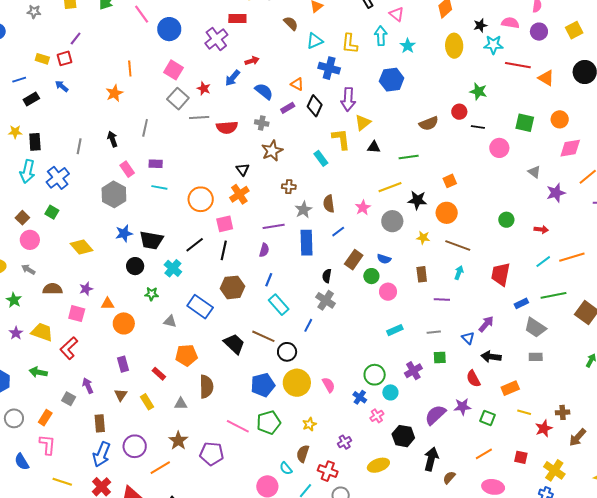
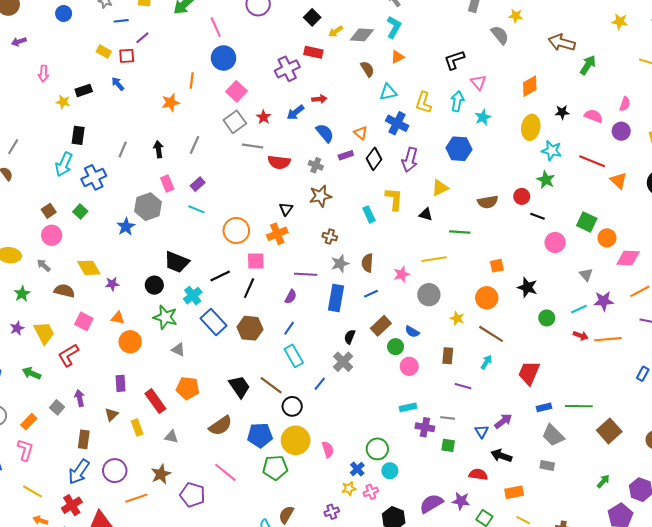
blue circle: (169, 29) -> (224, 58), moved
cyan star: (493, 45) -> (552, 151), moved
blue line: (19, 80) -> (121, 21), moved
orange circle: (560, 119) -> (607, 238), moved
yellow triangle: (363, 123) -> (440, 188), moved
yellow star: (15, 132) -> (63, 102), moved
purple rectangle: (156, 164) -> (198, 184), turned -56
black star: (417, 200) -> (527, 287), moved
blue star: (124, 233) -> (126, 227), moved, turned -30
yellow diamond: (82, 247) -> (89, 268), moved
orange line: (572, 257) -> (608, 339), moved
cyan line: (543, 262) -> (579, 309), moved
purple star: (86, 289) -> (112, 284), moved
green star: (152, 294) -> (165, 317), size x1.6
blue rectangle: (200, 307) -> (213, 322), moved
yellow trapezoid: (42, 332) -> (44, 333), turned 30
purple cross: (413, 371) -> (425, 427), moved, turned 30
red rectangle: (159, 374) -> (155, 401), size x1.6
red semicircle: (473, 379) -> (478, 474), turned 114
brown semicircle: (206, 387) -> (220, 426), moved, turned 45
green pentagon: (269, 422) -> (275, 468), moved
yellow star: (309, 424) -> (349, 489), moved

